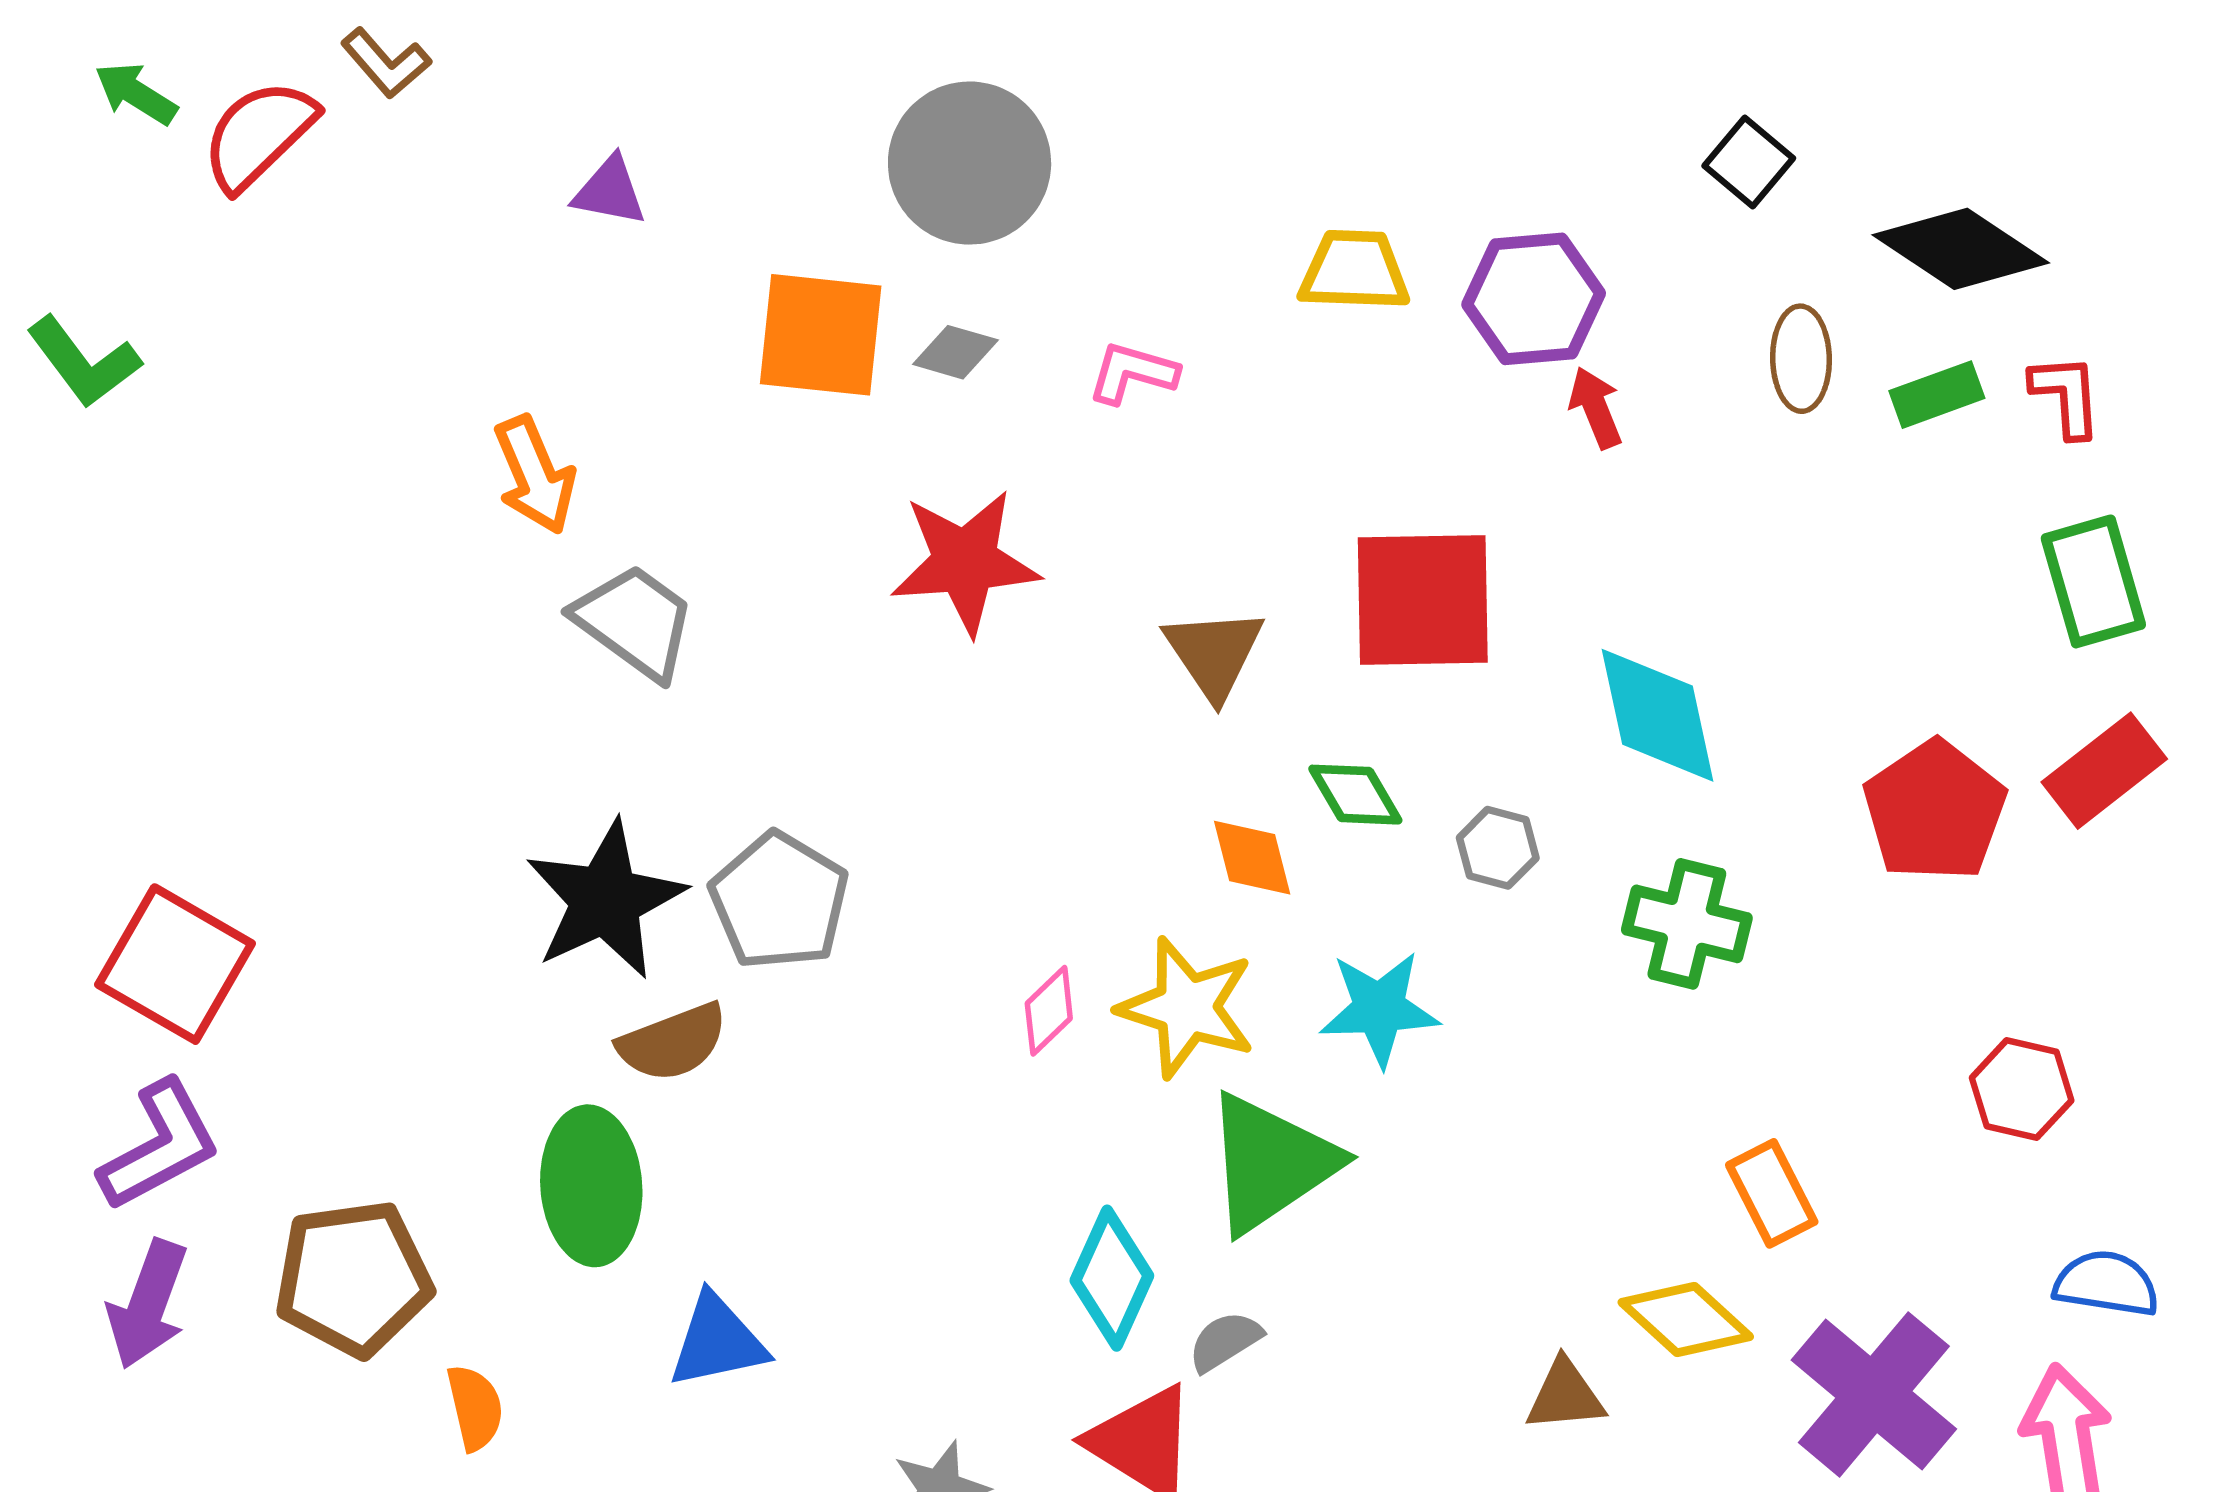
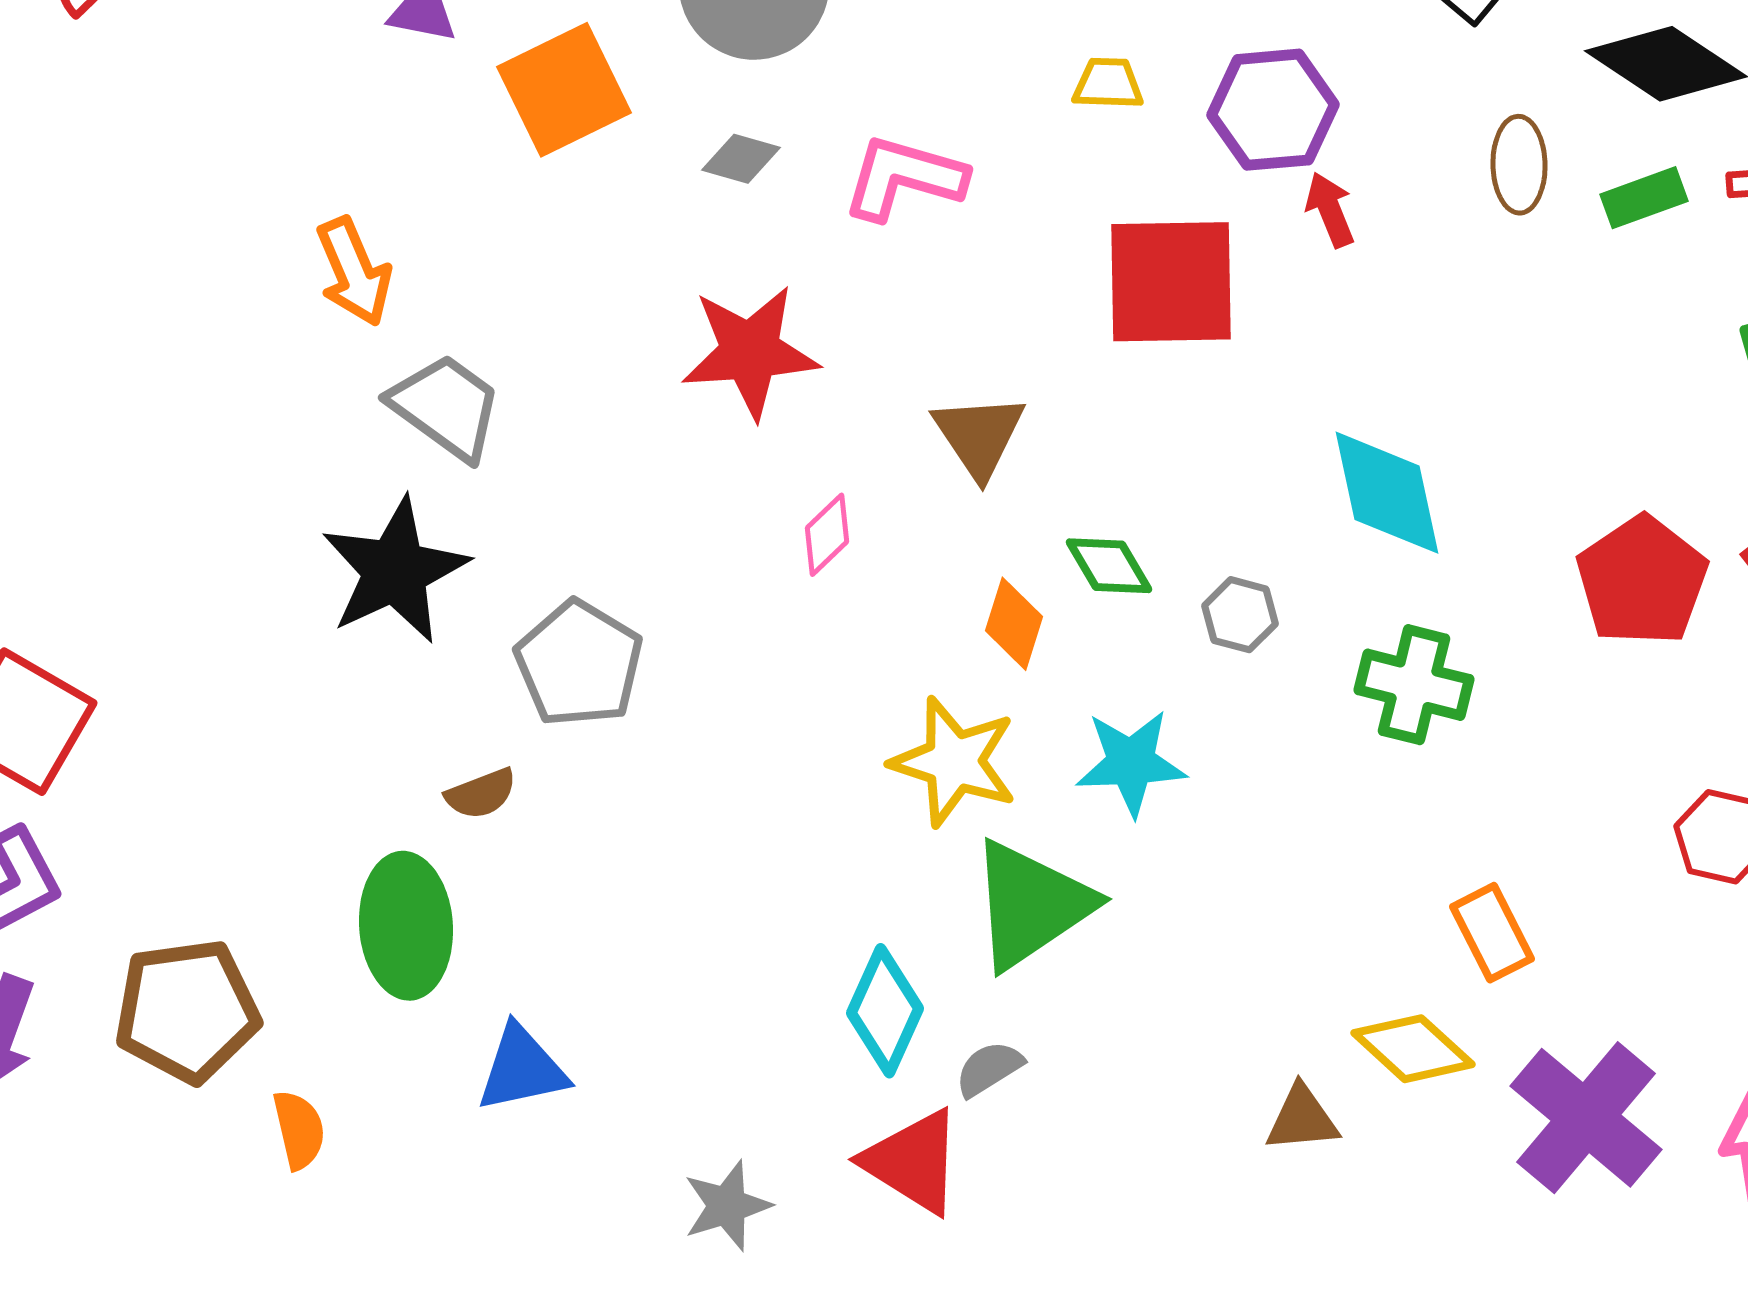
yellow trapezoid: (1354, 271) -> (1108, 84), size x0.7
orange square: (821, 335) -> (564, 90), moved, turned -32
pink L-shape: (1133, 373) -> (904, 178), size x1.5
red square: (1423, 600) -> (1171, 282), moved
orange diamond: (1252, 858) -> (1014, 624), turned 32
black star: (605, 900) -> (395, 571), moved
pink diamond: (1049, 1011) -> (827, 535), moved
brown semicircle: (673, 1042) -> (481, 794), size x0.7

